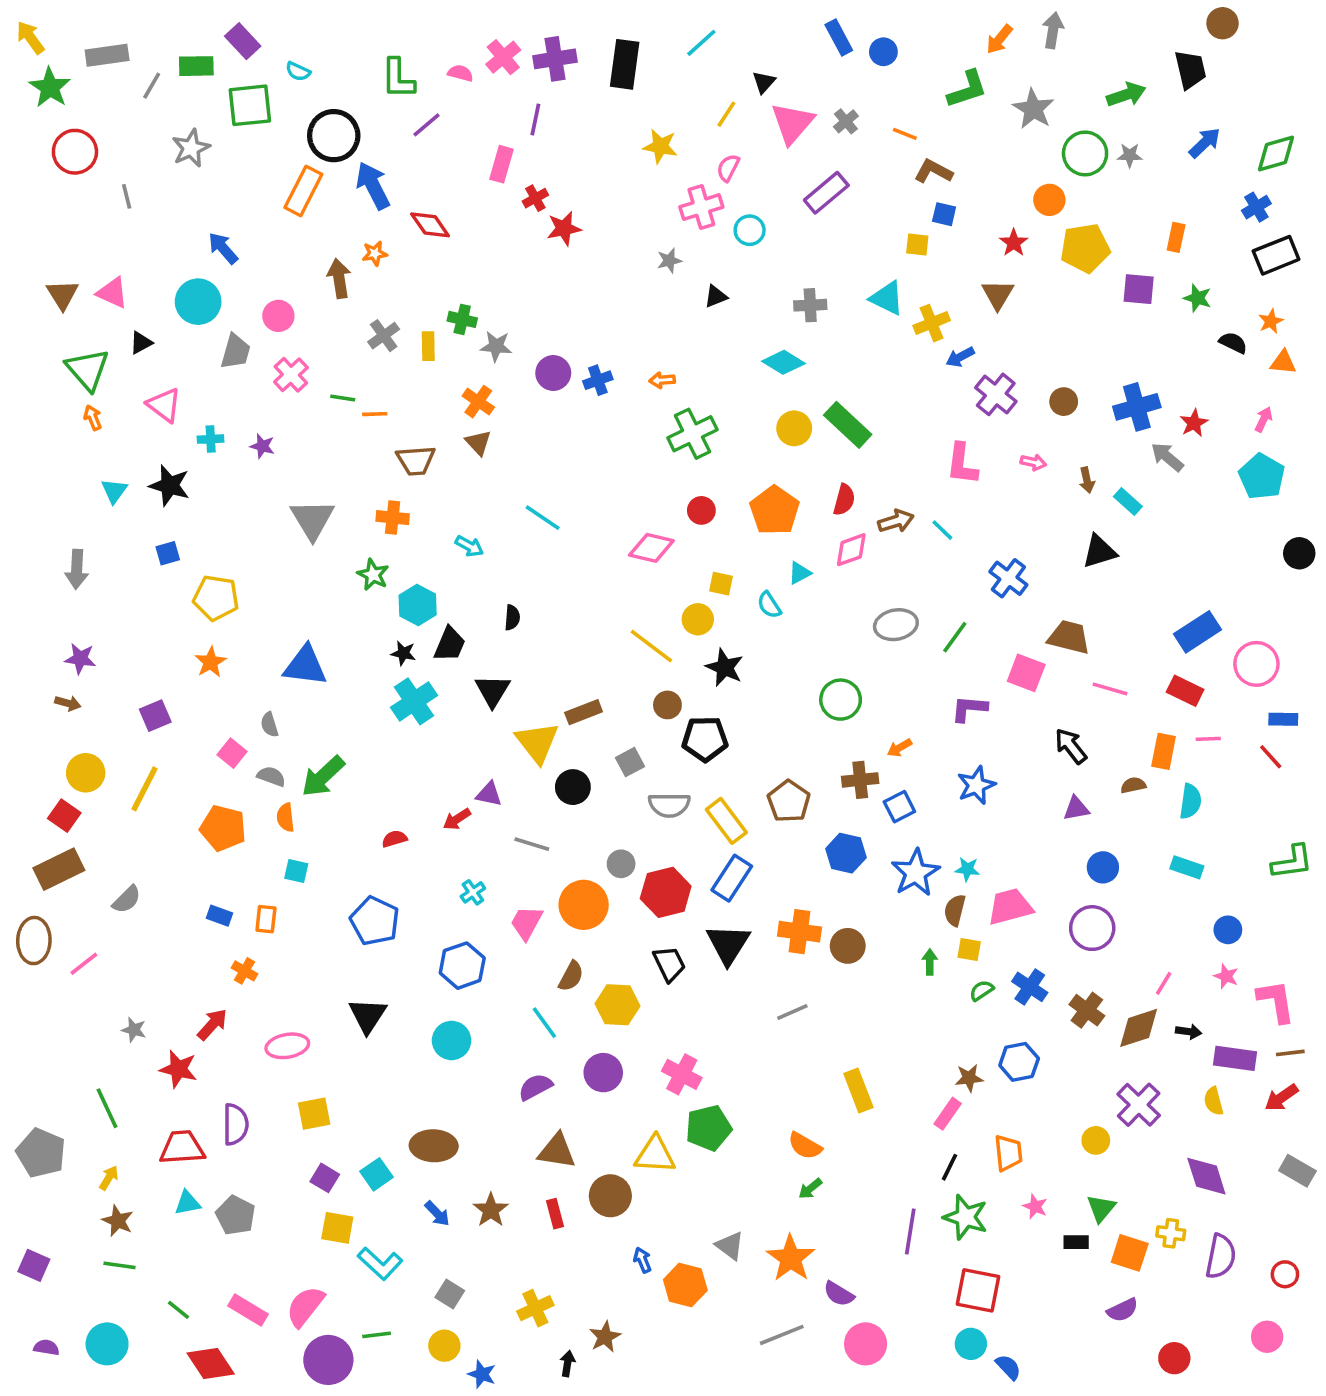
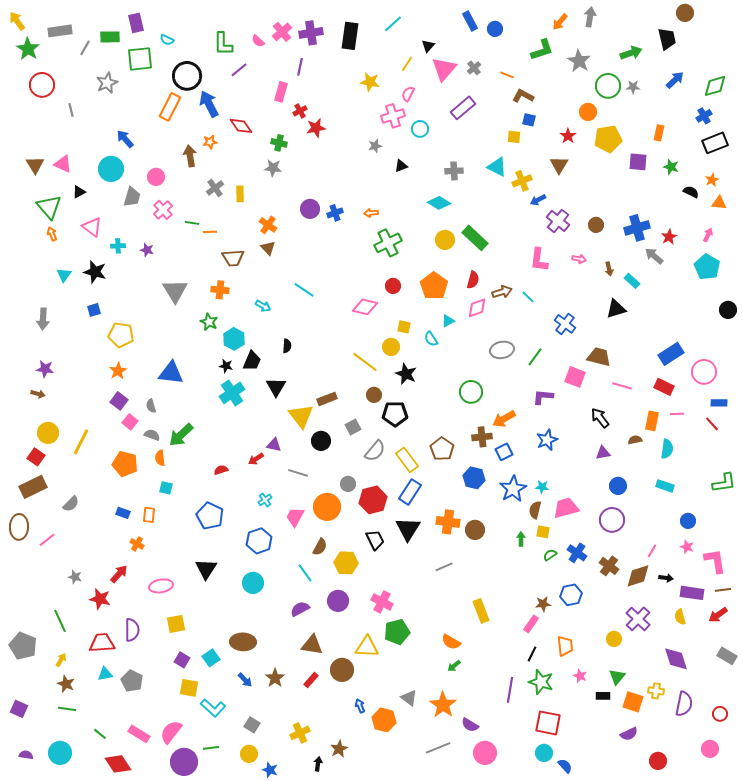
purple rectangle: (243, 41) -> (136, 23), turned 30
pink semicircle: (460, 73) -> (258, 41), turned -152
green cross: (462, 319) -> (279, 143), moved
gray star: (496, 346) -> (273, 168), moved
purple square: (155, 716) -> (119, 401), moved, turned -30
orange arrow: (899, 748) -> (504, 419), size x1.6
gray semicircle: (669, 805) -> (375, 451), turned -50
red rectangle: (555, 1214) -> (311, 680), turned 56

